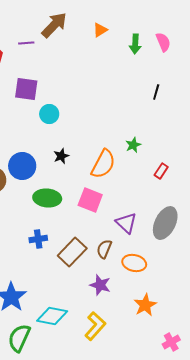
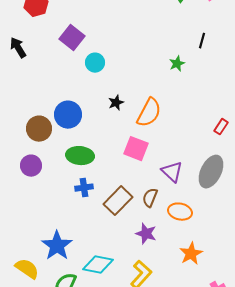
purple square: (26, 89) -> (72, 38), turned 30
green star: (133, 145) -> (177, 64), moved
black star: (61, 156) -> (116, 103), moved
red rectangle: (161, 171) -> (221, 127), moved
green ellipse: (47, 198) -> (80, 156), moved

